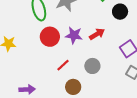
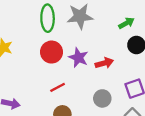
gray circle: (92, 66) -> (102, 98), moved

